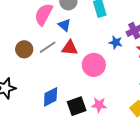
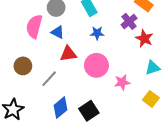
blue star: (116, 42) -> (97, 33), moved
gray line: (48, 47) -> (49, 79), moved
pink star: (99, 105) -> (122, 82), moved

